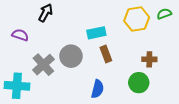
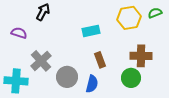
brown rectangle: (106, 54) -> (100, 60), moved
gray circle: (71, 56) -> (67, 77), moved
brown cross: (149, 59) -> (141, 56), size x1.5

